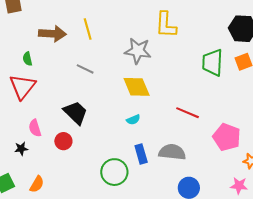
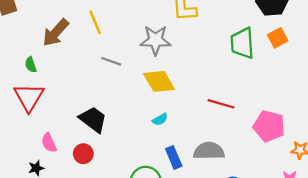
brown arrow: (52, 34) -> (56, 33), turned 136
gray line: (85, 69) -> (111, 61), moved

